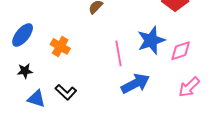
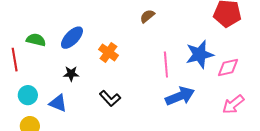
blue triangle: (36, 99) -> (58, 103), moved

